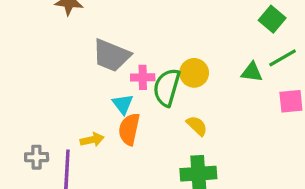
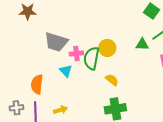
orange semicircle: (129, 129) -> (37, 84), moved
yellow arrow: (92, 140) -> (60, 110), moved

